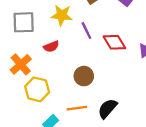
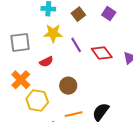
brown circle: (84, 76) -> (68, 86), moved

